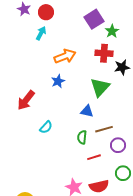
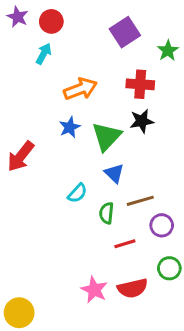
green star: (112, 31) -> (168, 51), moved
black star: (122, 67) -> (142, 121), moved
green triangle: (100, 87) -> (106, 136), moved
blue triangle: (87, 111) -> (114, 173), turned 32
cyan semicircle: (46, 127) -> (77, 193), moved

